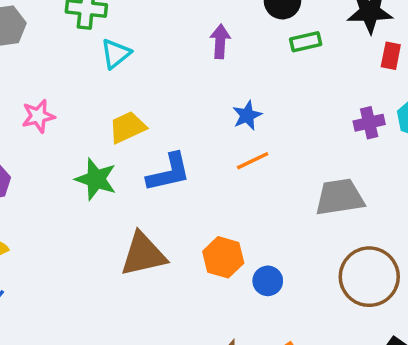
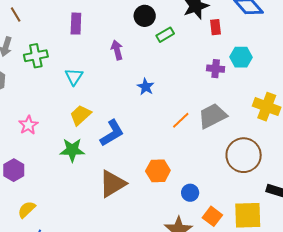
cyan triangle: (116, 54) -> (74, 77), moved
purple cross: (369, 123) -> (216, 69), turned 36
orange line: (253, 161) -> (181, 120), moved
blue circle: (268, 281) -> (190, 193), moved

